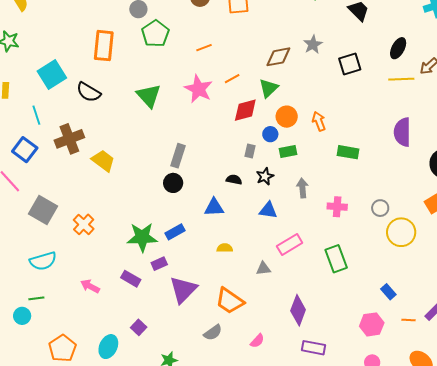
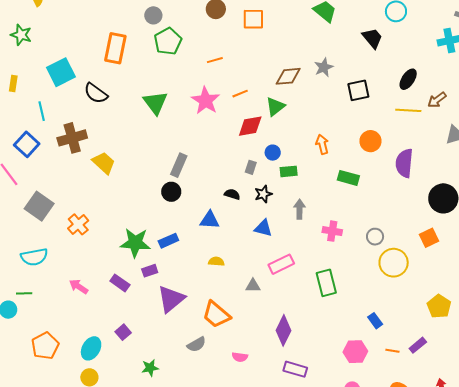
orange circle: (287, 117) -> (370, 141), moved
pink semicircle: (257, 341) -> (240, 357), turned 49

